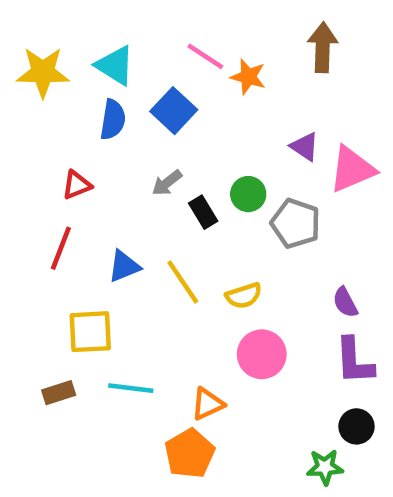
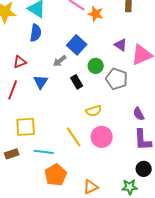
blue square: (174, 111) -> (77, 45), moved
black rectangle: (203, 212) -> (77, 82), moved
blue triangle: (124, 266) -> (41, 82), moved, turned -35
yellow line: (183, 282) -> (74, 137), moved
orange triangle: (208, 404) -> (91, 187), moved
orange pentagon: (190, 454) -> (56, 175), moved

